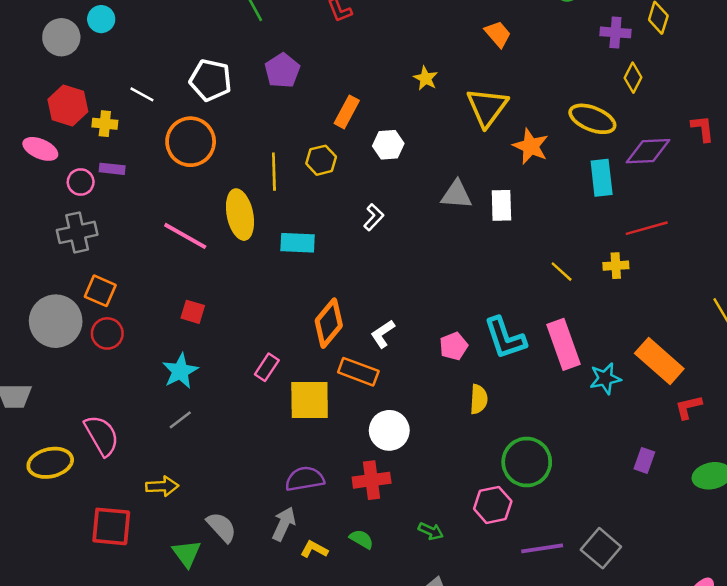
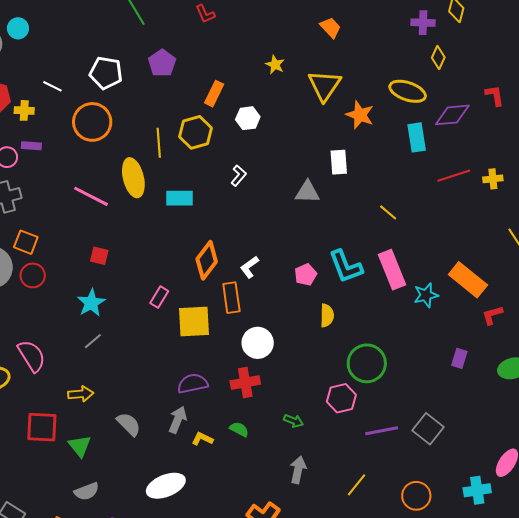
yellow hexagon: (321, 160) -> (196, 132), size x1.4
gray triangle: (456, 195) -> (307, 192), moved
yellow cross: (616, 266) -> (493, 179), moved
orange rectangle: (358, 372) -> (231, 298), turned 64
green triangle: (187, 554) -> (80, 446), moved

